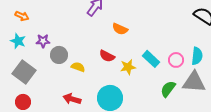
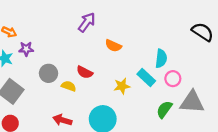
purple star: (43, 41) -> (26, 49), moved
red semicircle: (107, 56) -> (85, 72), moved
cyan semicircle: (197, 56) -> (161, 58), moved

